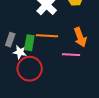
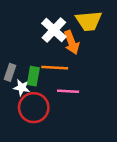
orange arrow: (80, 37) -> (72, 42), moved
pink line: (71, 55) -> (68, 91), moved

